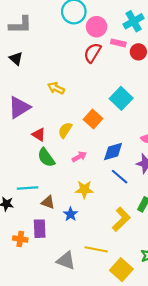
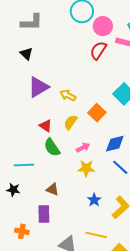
yellow arrow: (56, 88) -> (68, 95), moved
purple triangle: (19, 107) -> (38, 87), moved
cyan line: (27, 188) -> (24, 165), moved
yellow star: (84, 189) -> (86, 168), moved
blue star: (70, 214) -> (94, 200), moved
orange cross: (20, 239) -> (22, 231), moved

